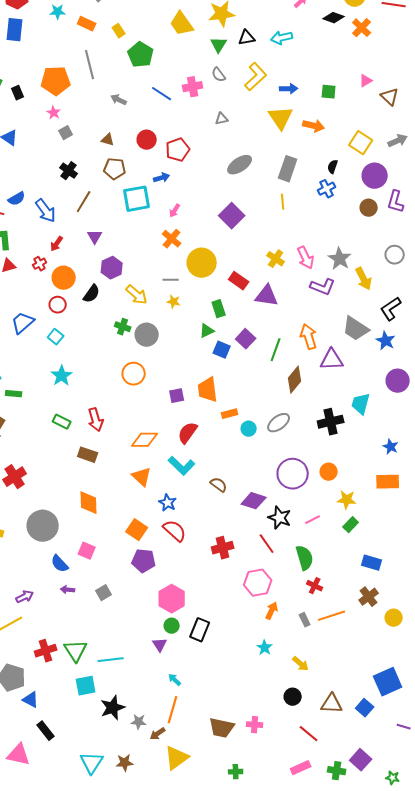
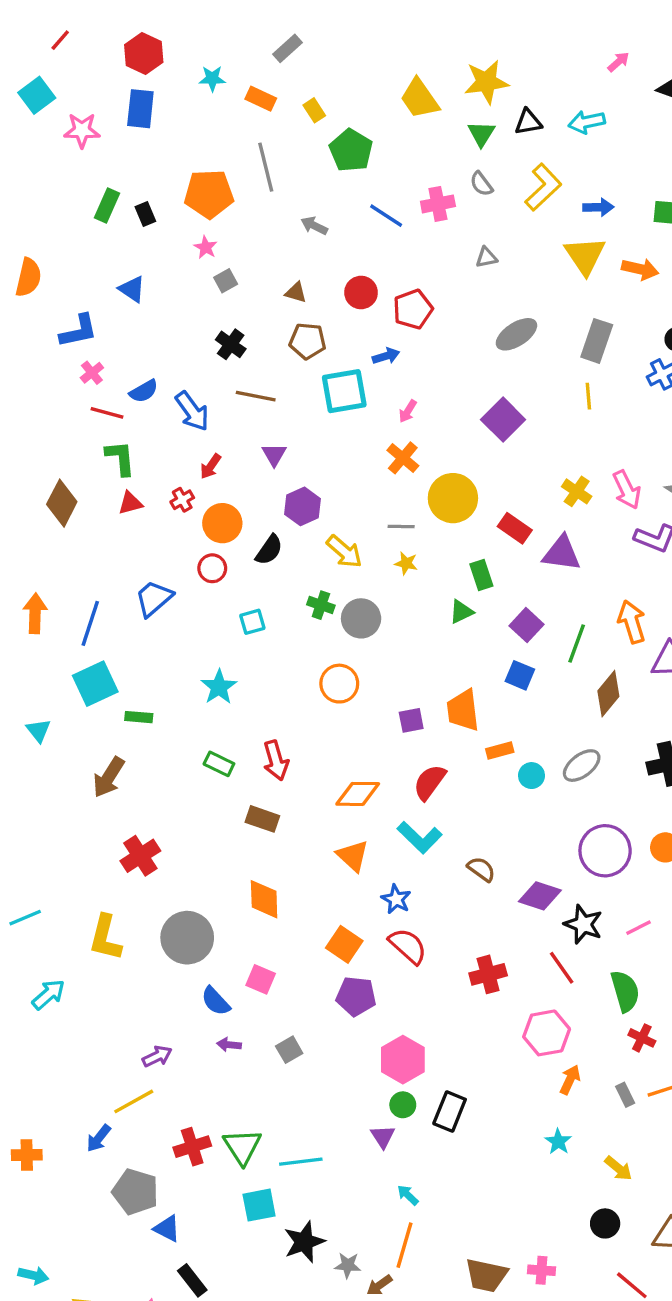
brown line: (84, 202) -> (256, 396), turned 70
cyan square: (56, 337) -> (252, 622), moved, turned 35
blue square: (222, 350) -> (520, 675), moved

